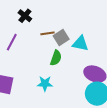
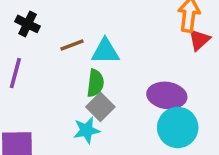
gray square: (61, 37) -> (100, 107), moved
cyan triangle: (80, 43) -> (105, 51), moved

